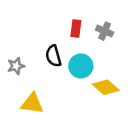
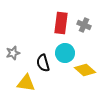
red rectangle: (76, 29) -> (61, 23), size x1.5
black semicircle: (53, 56) -> (43, 63), moved

